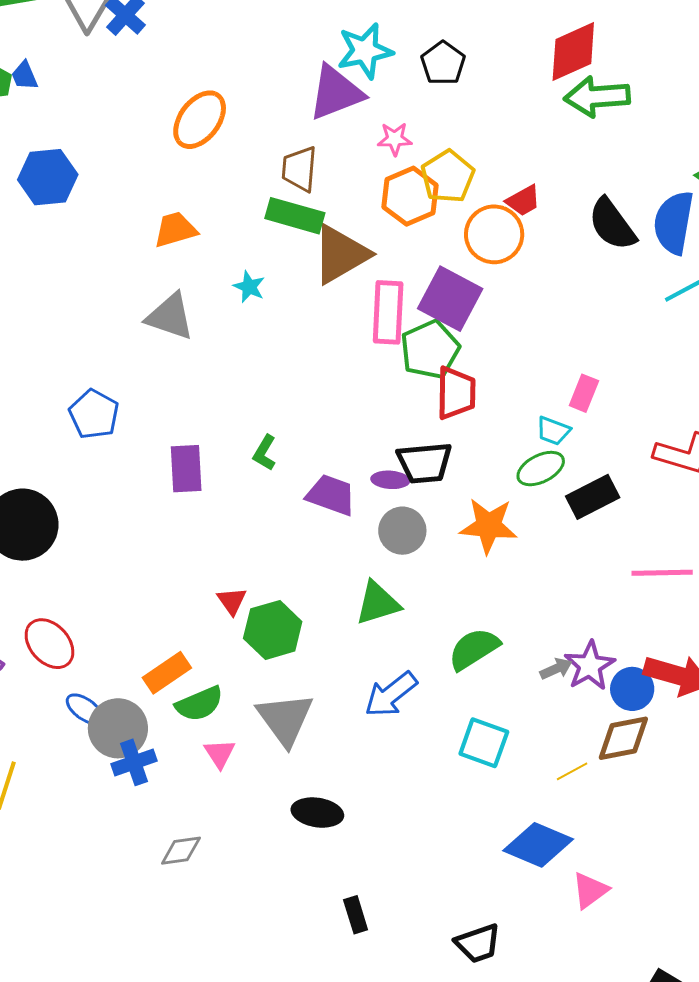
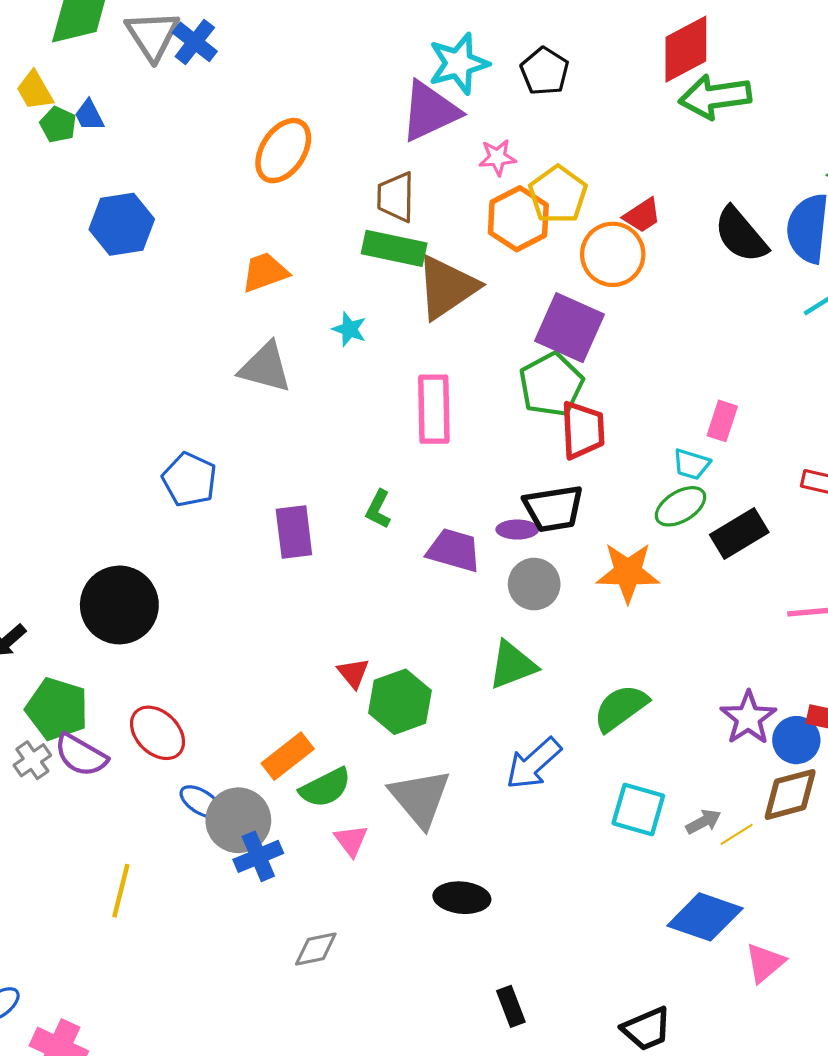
pink rectangle: (388, 312) -> (434, 409), moved
gray arrow: (556, 669) -> (703, 822), moved

